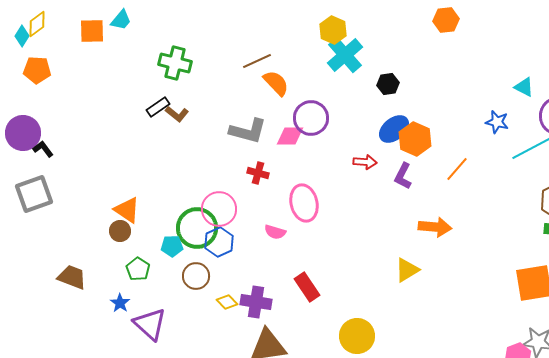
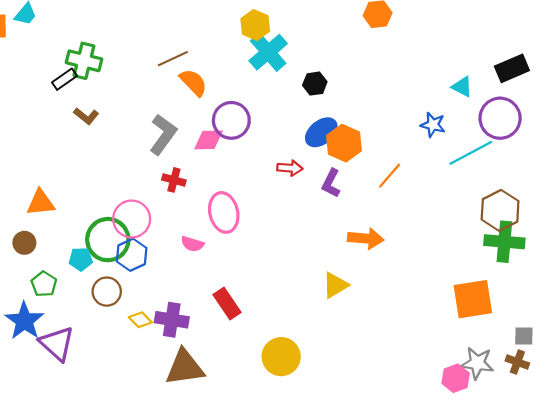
black rectangle: (158, 107) -> (64, 79), moved
gray L-shape: (248, 131) -> (163, 134), turned -69
orange triangle: (127, 210) -> (41, 203), moved, turned -40
blue star: (120, 303) -> (24, 321), size x1.8

